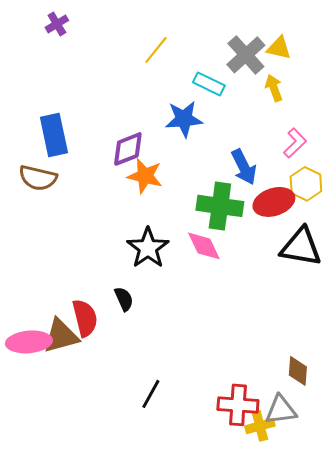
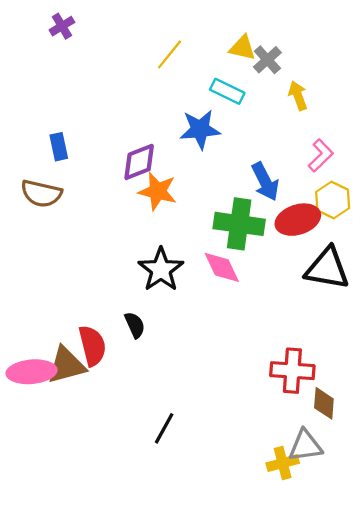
yellow triangle: (279, 48) -> (242, 48), moved
gray cross: (246, 55) -> (267, 60), size x0.7
blue rectangle: (54, 135) -> (59, 147), size x0.6
red cross: (238, 405) -> (292, 371), moved

